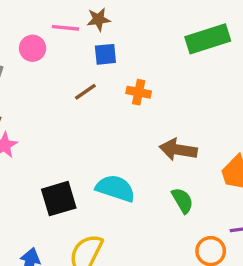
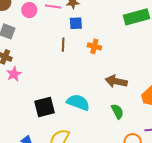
pink circle: (33, 48) -> (29, 10), moved
brown line: (85, 92) -> (63, 45), turned -56

